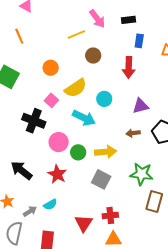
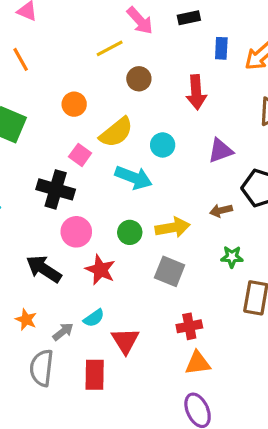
blue rectangle: (139, 41) -> (221, 48), moved
brown arrow: (133, 133) -> (221, 210), moved
pink circle: (59, 142) -> (76, 232), moved
green star: (141, 174) -> (232, 257), size x0.6
red triangle: (84, 223) -> (125, 341), moved

